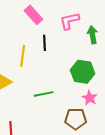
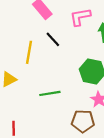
black line: (45, 43) -> (53, 39), turned -42

